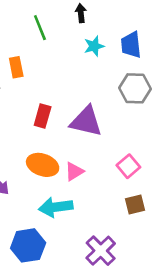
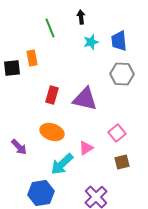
pink triangle: (74, 171) -> (86, 148), moved
cyan arrow: (56, 207) -> (62, 164), turned -35

